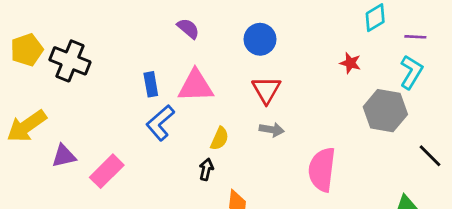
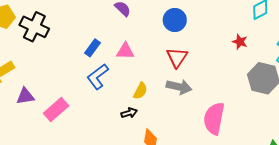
blue rectangle: (151, 84) -> (93, 48), turned 42
pink triangle: (196, 86) -> (125, 51), size x0.7
gray arrow: (272, 130) -> (179, 87), size x1.4
black arrow: (206, 169) -> (129, 113), turned 56

